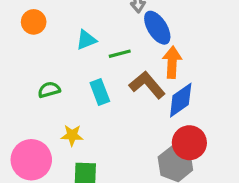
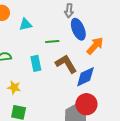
cyan triangle: (86, 40) -> (25, 24), moved
orange arrow: (172, 62) -> (95, 46), moved, turned 30

